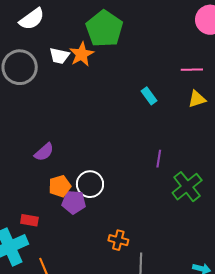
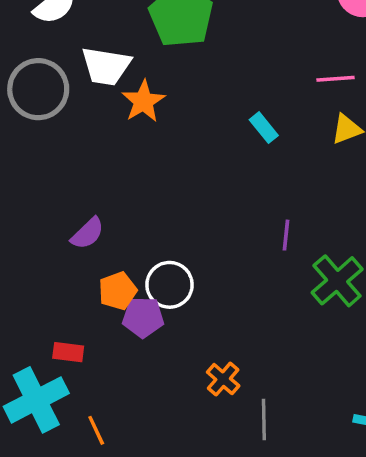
orange star: (82, 54) -> (143, 101), moved
white trapezoid: (59, 56) -> (106, 66), size x1.4
orange cross: (118, 240) -> (223, 379), turned 30

